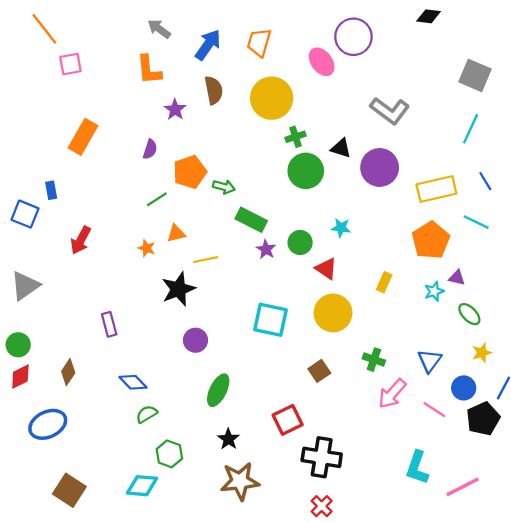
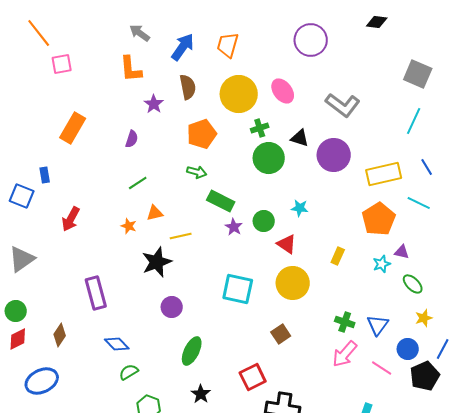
pink ellipse: (322, 62) -> (283, 91), moved
orange pentagon: (190, 172) -> (202, 134), moved
purple rectangle: (109, 324) -> (96, 293), size x1.5
green cross: (374, 360) -> (345, 322), moved

